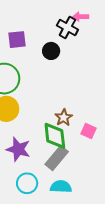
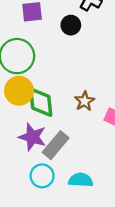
green diamond: (55, 136) -> (41, 102), moved
gray rectangle: (57, 158) -> (56, 145), moved

